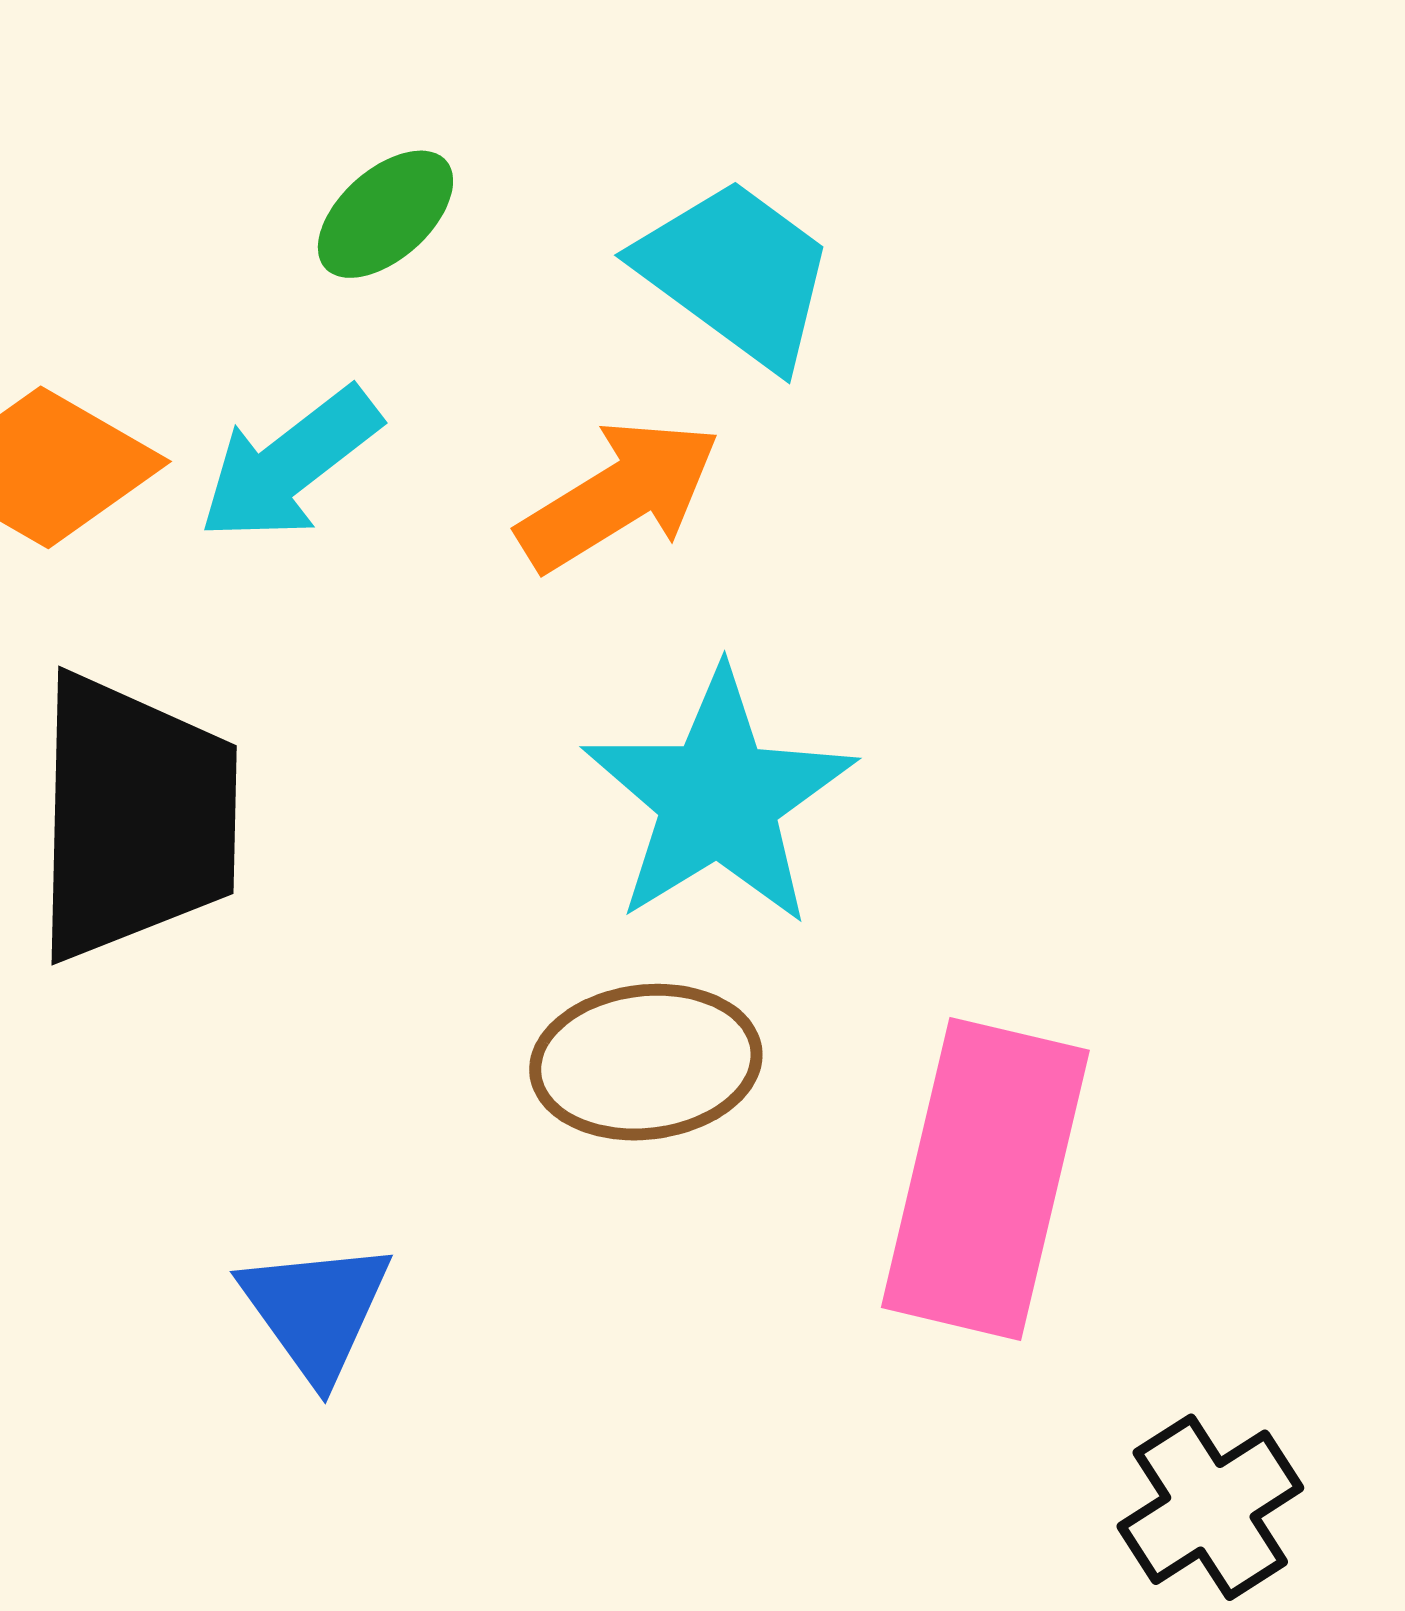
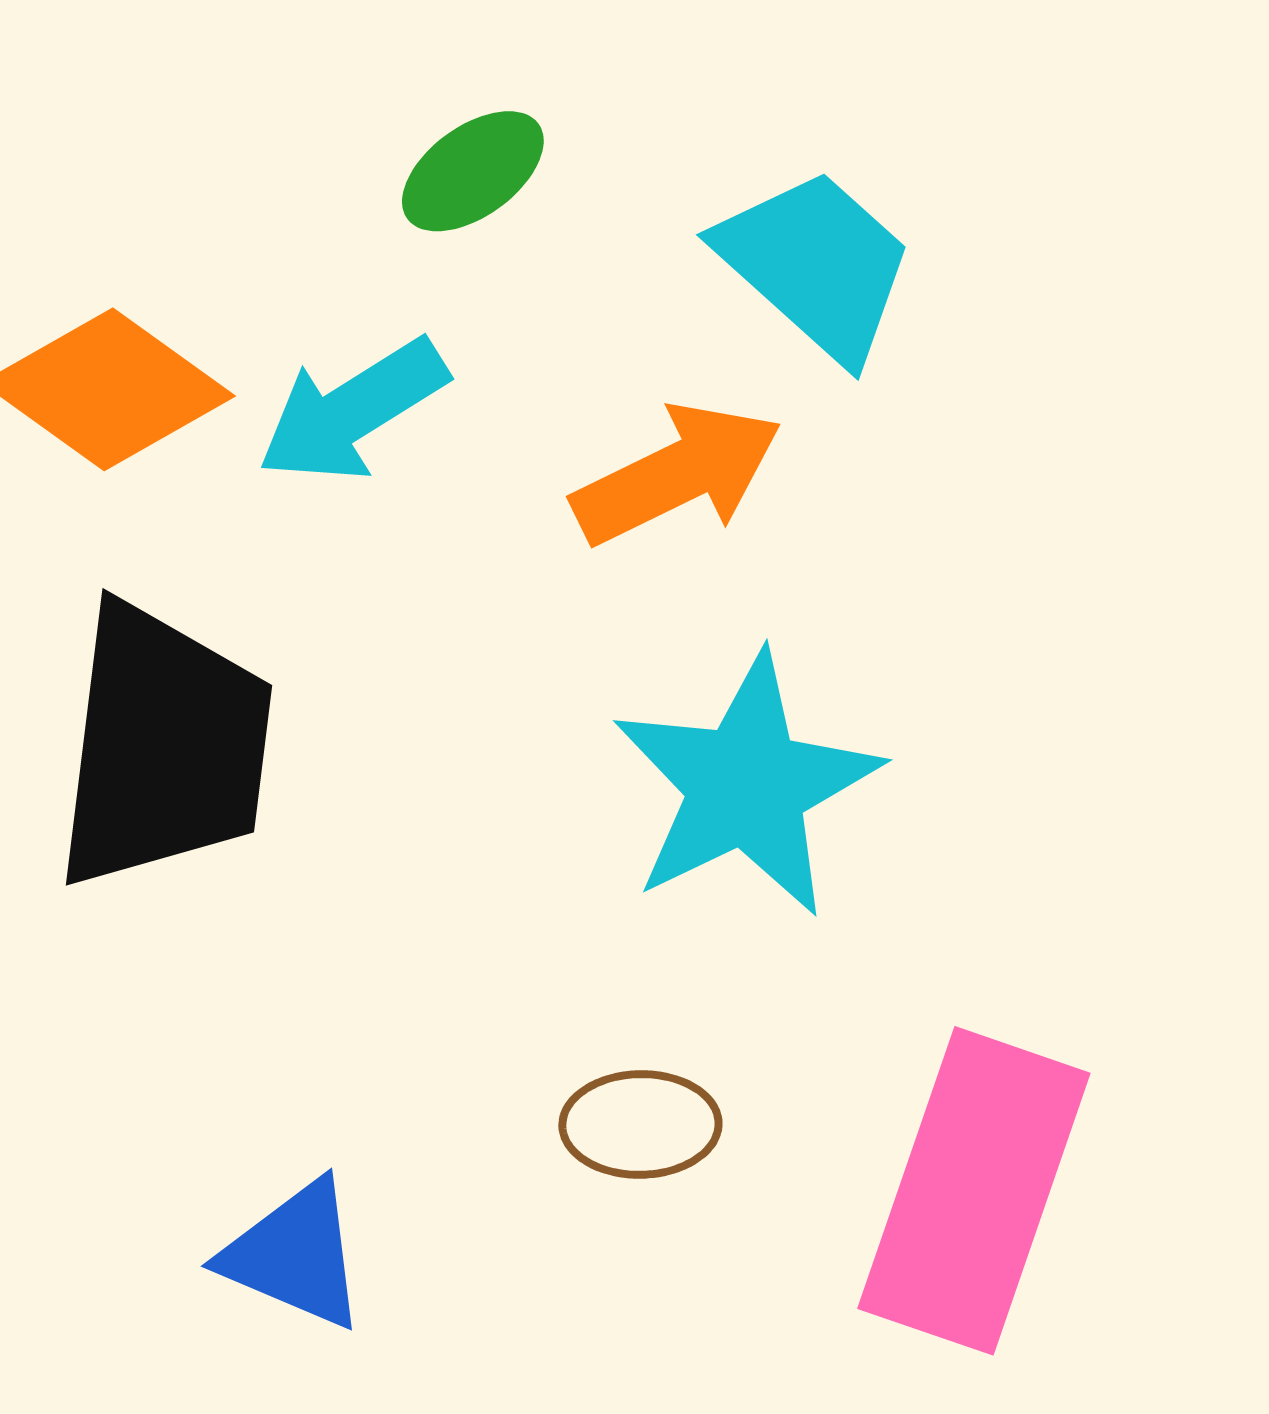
brown ellipse: (646, 1062) -> (640, 1124), moved, size x0.7
blue triangle: (316, 1310) -> (295, 1255), turned -37

